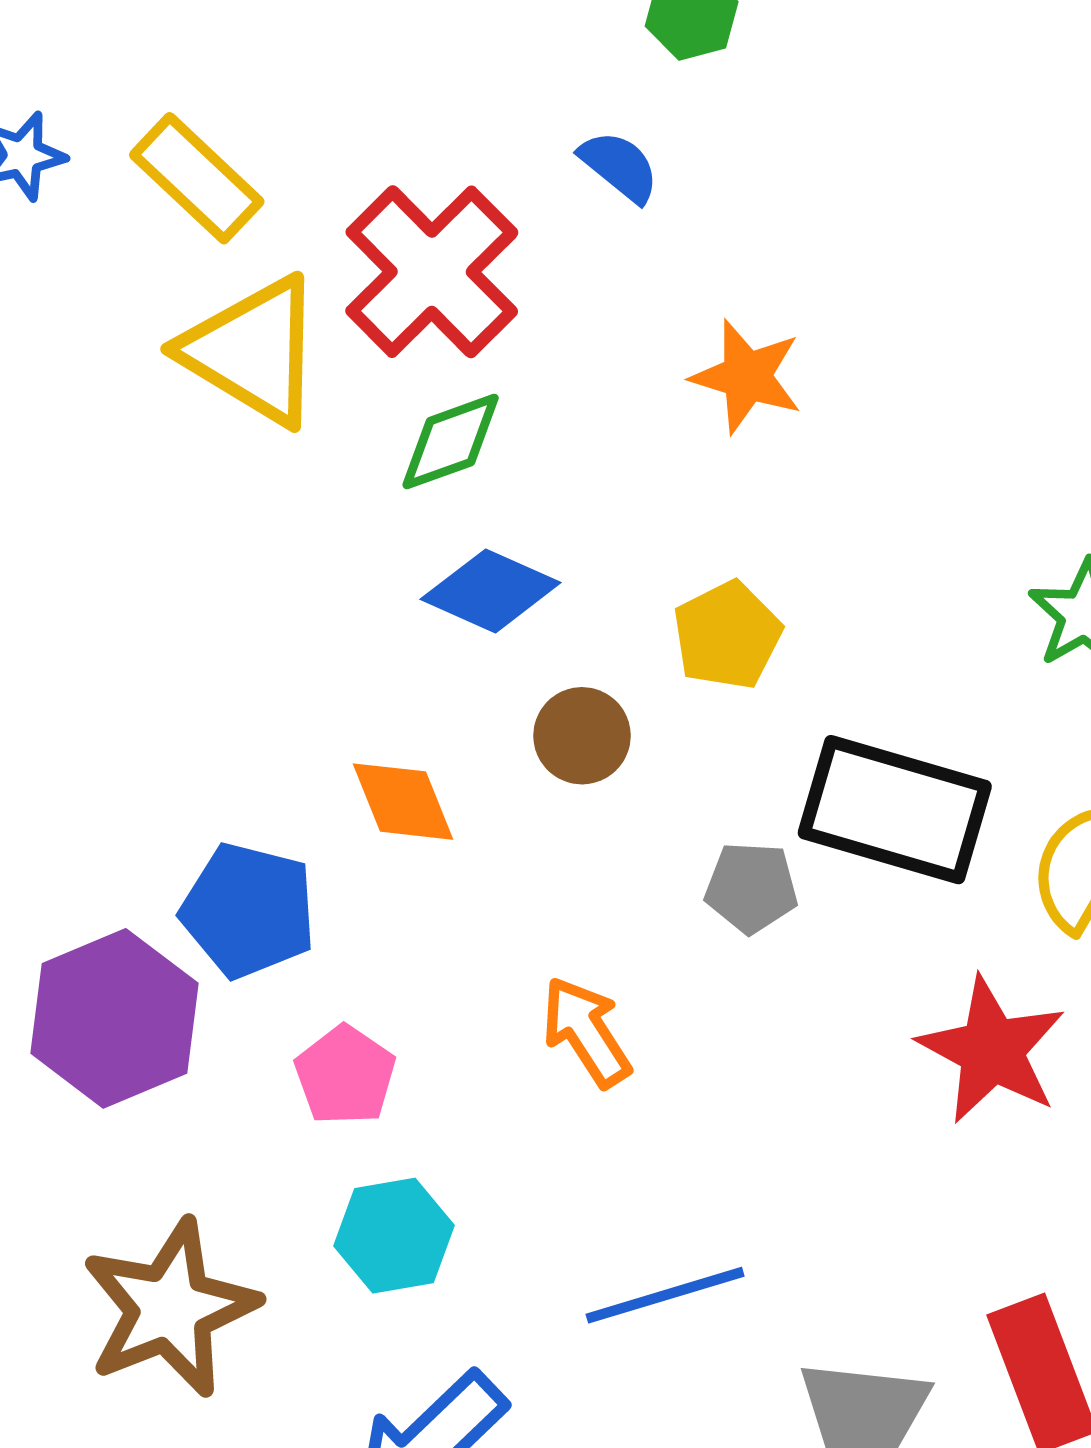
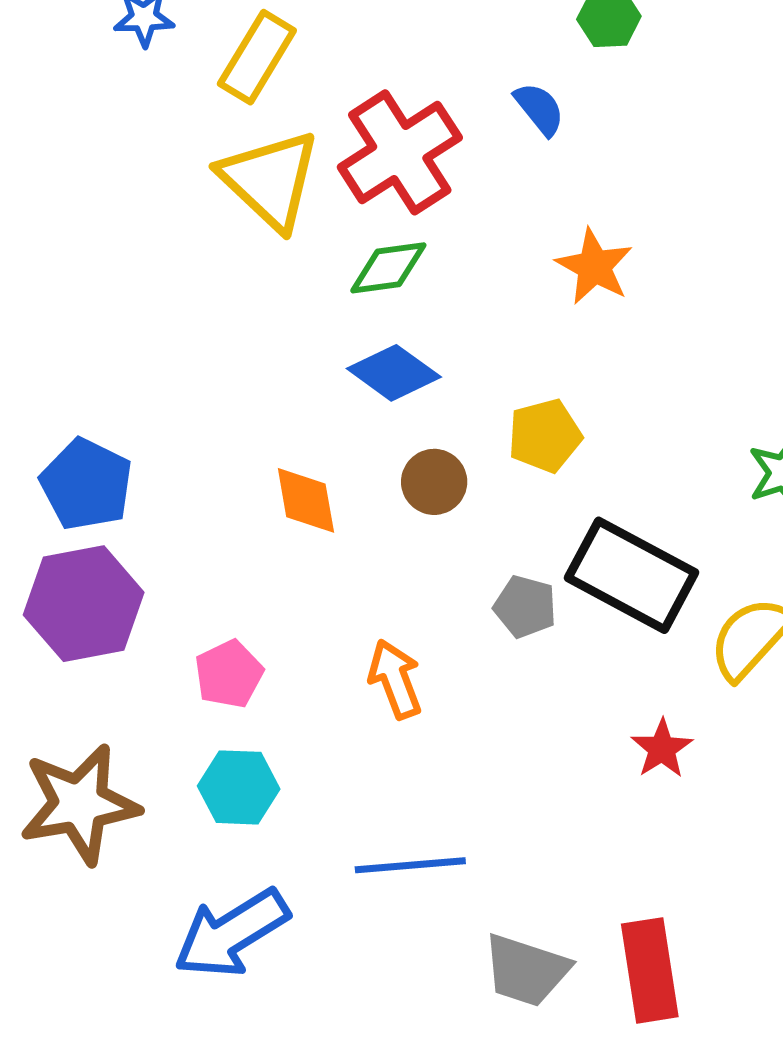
yellow rectangle: (197, 178) -> (257, 57), turned 66
blue pentagon: (248, 910) -> (86, 484), moved
red star: (992, 1050) -> (662, 749), size x0.6

